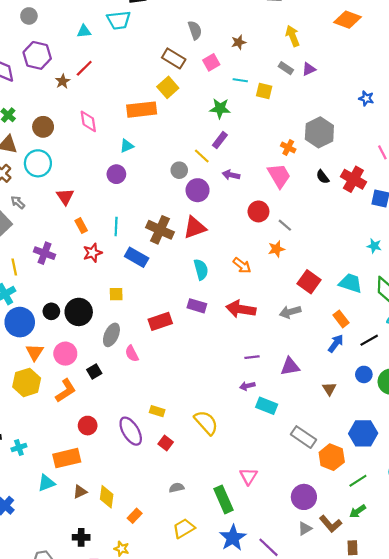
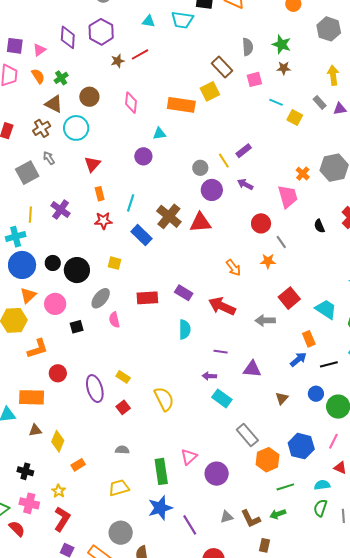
green star: (220, 108) -> (282, 44), moved
black semicircle: (323, 177) -> (319, 226), moved
cyan semicircle: (201, 269) -> (185, 329), moved
orange L-shape: (66, 391) -> (38, 349), moved
purple circle: (304, 497) -> (217, 474), moved

